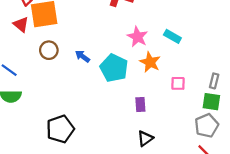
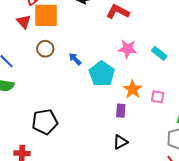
pink star: (138, 37) -> (127, 49), turned -30
orange star: (150, 62) -> (133, 89), moved

